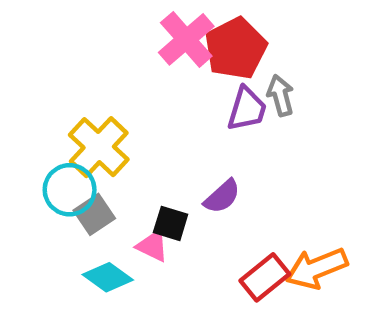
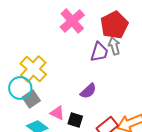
red pentagon: (236, 48) -> (114, 25), moved
black square: (171, 223) -> (75, 120), moved

